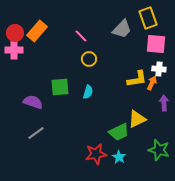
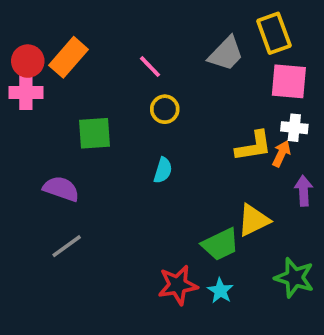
green square: (60, 87) -> (94, 133), moved

